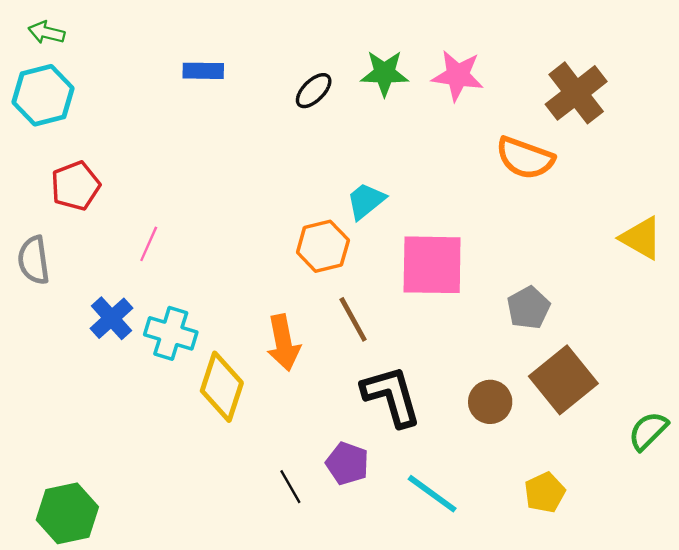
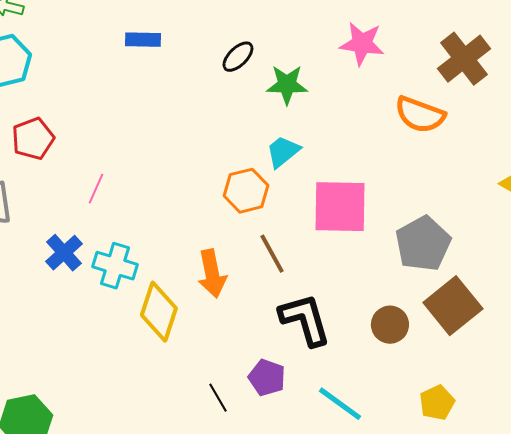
green star: (384, 73) -> (287, 85), moved
gray pentagon: (528, 308) -> (423, 244), size x1.5

